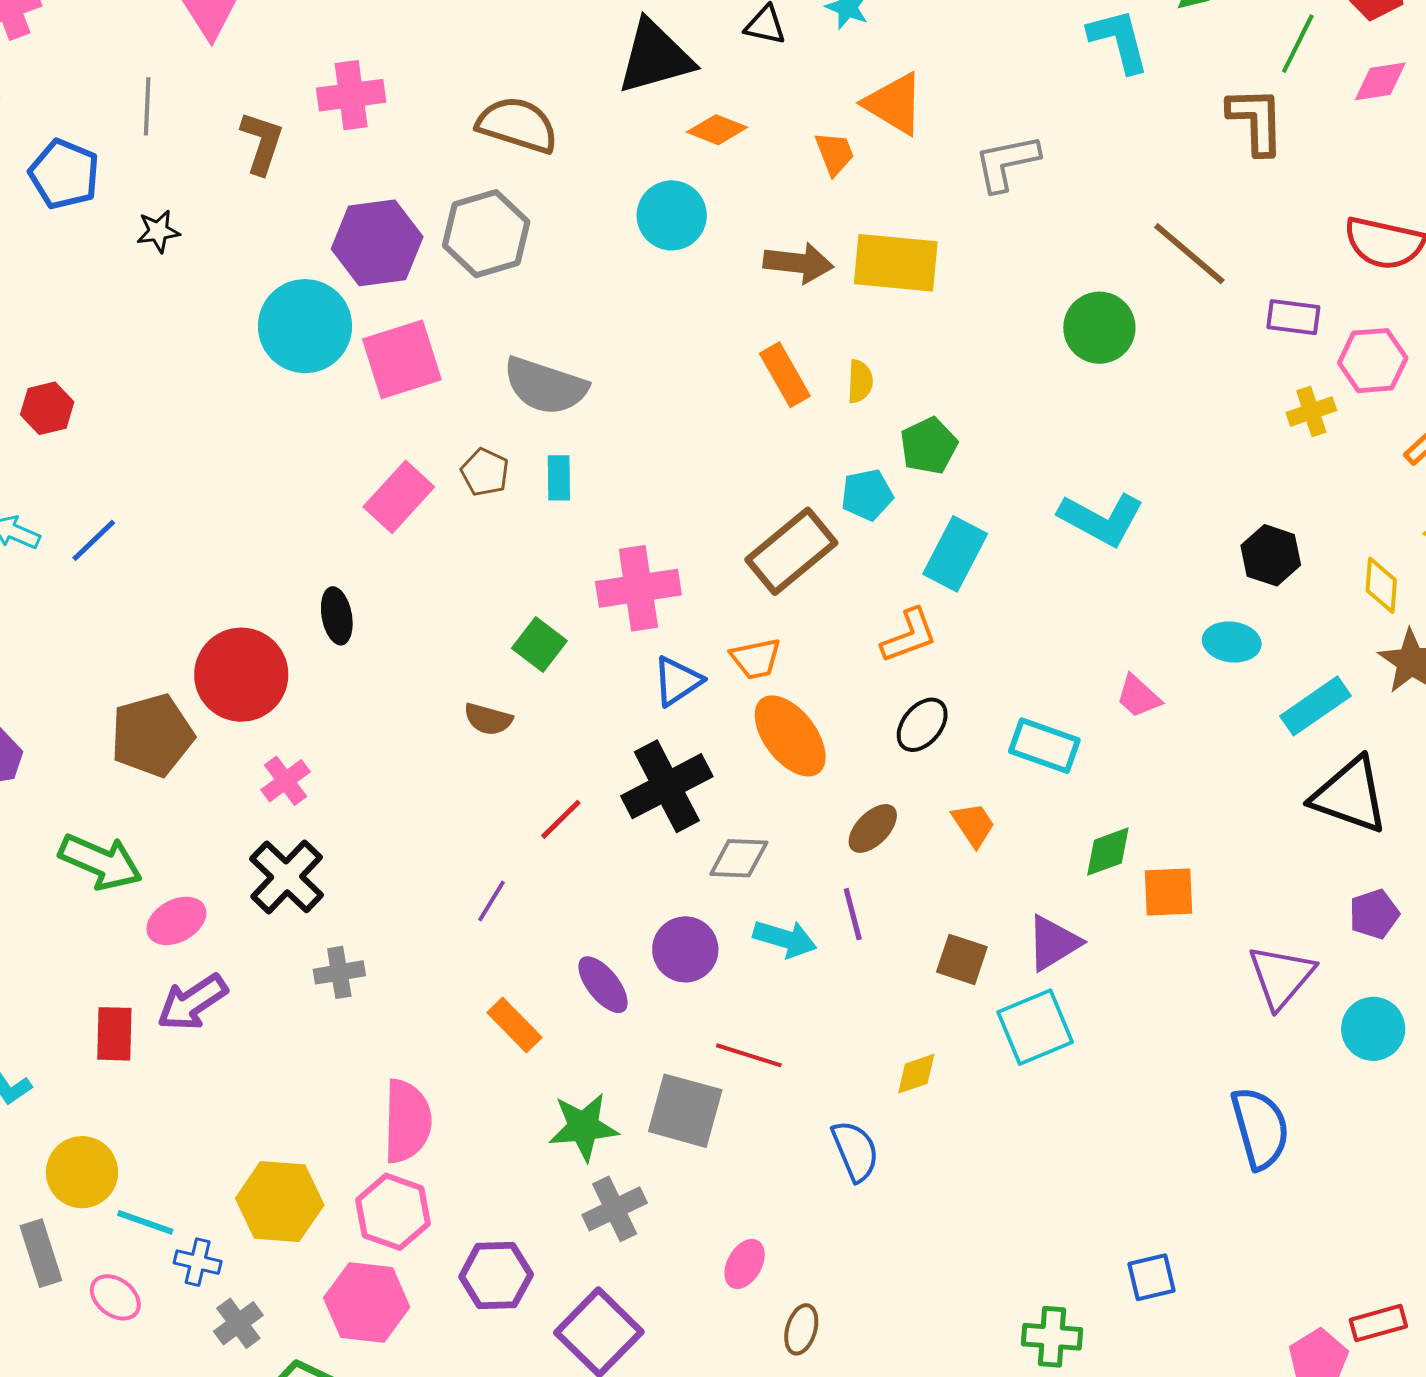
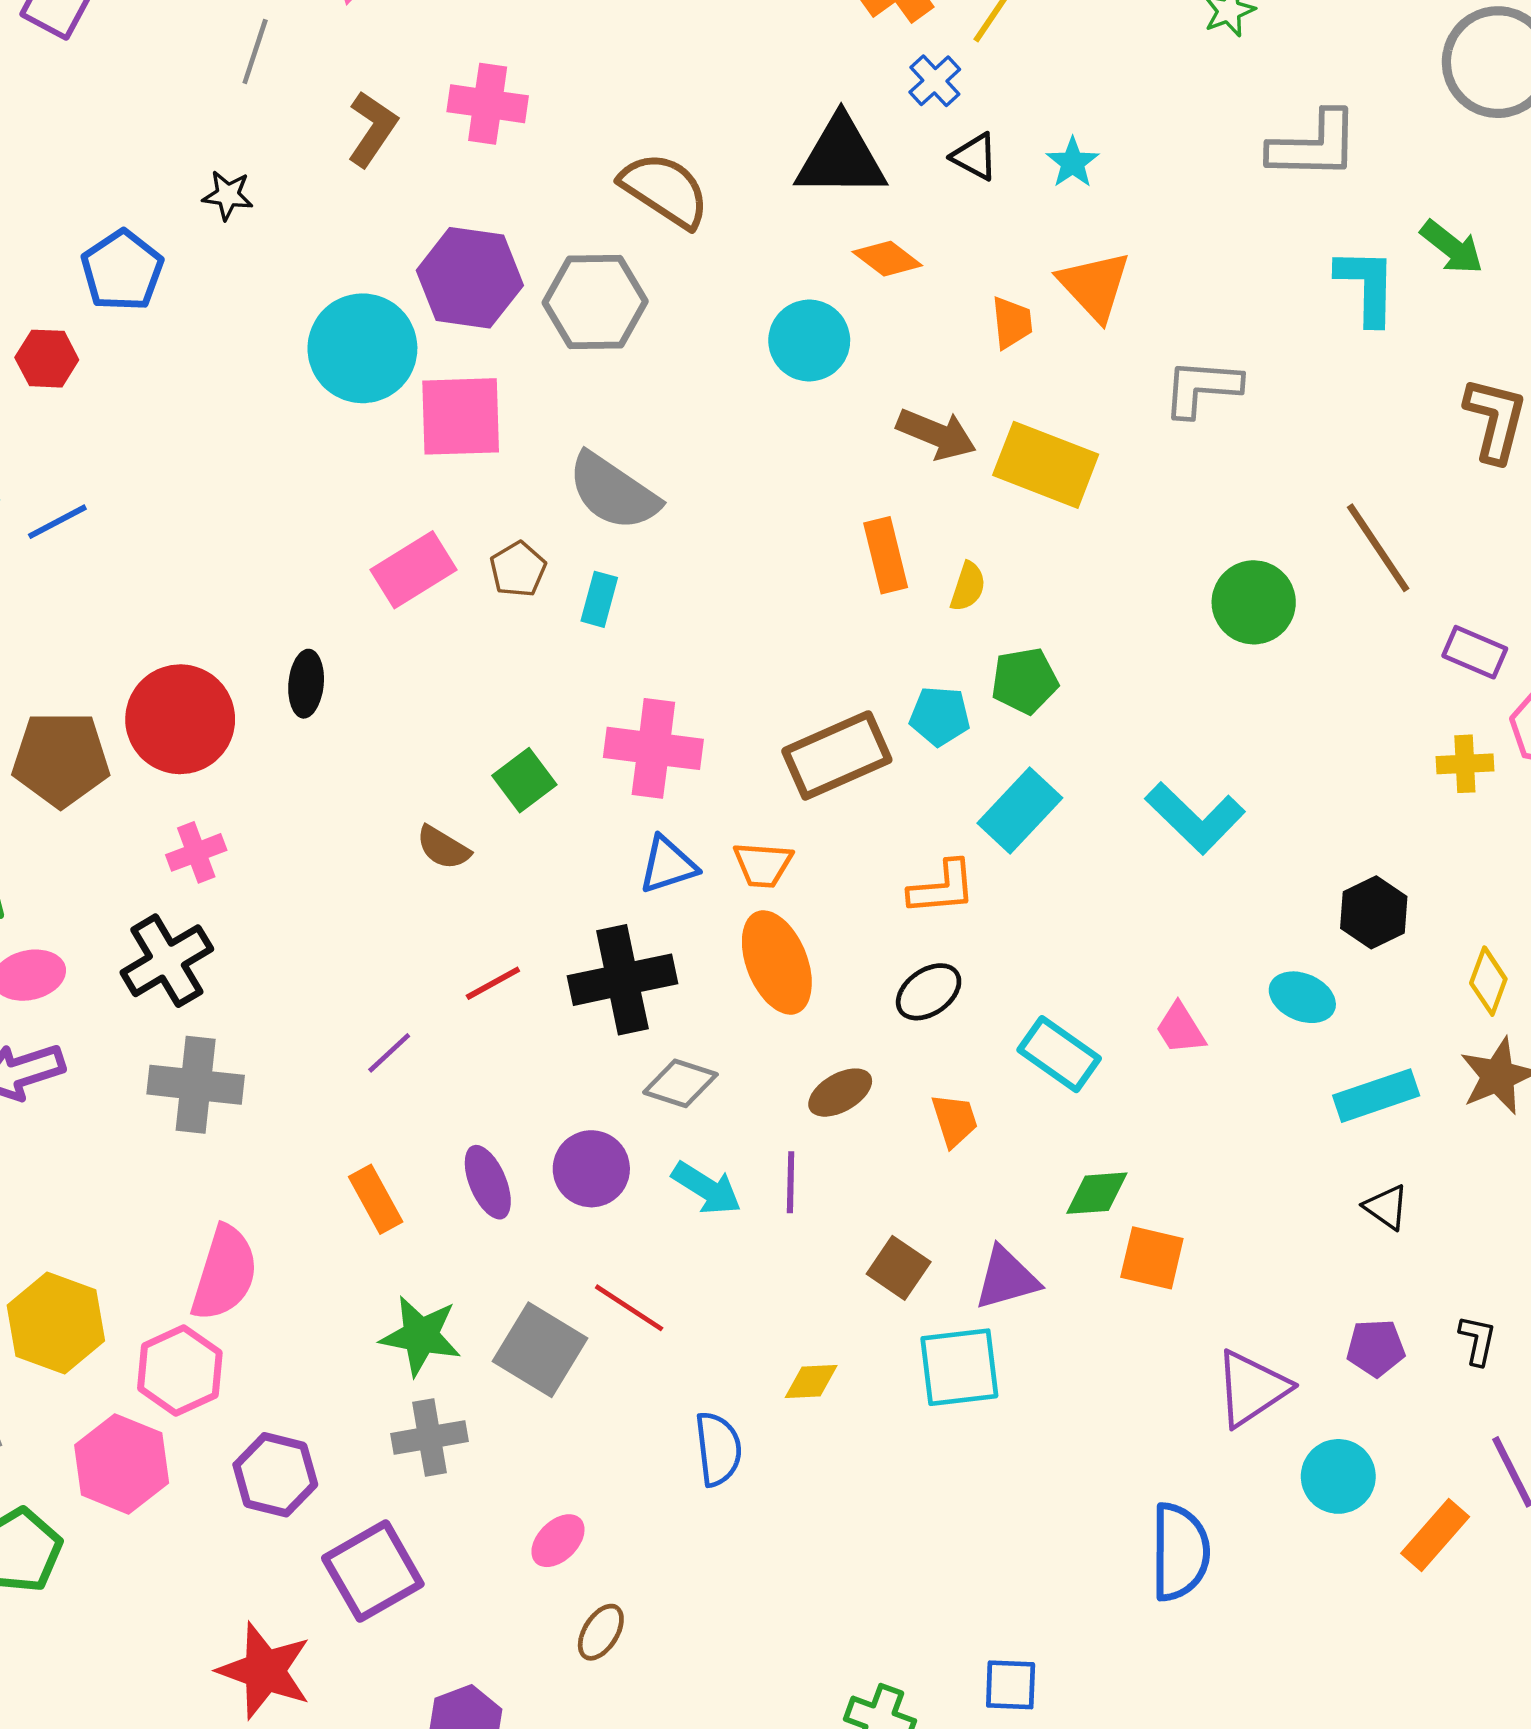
blue pentagon: (64, 174) -> (122, 271), moved
black triangle: (1350, 795) -> (1386, 1207), size x0.5
gray cross: (339, 972) -> (196, 1085), size x1.6

